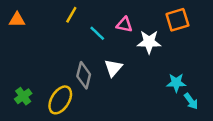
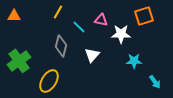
gray diamond: (84, 75) -> (61, 46), moved
cyan star: (176, 83) -> (134, 61), moved
green cross: (23, 96) -> (19, 61), moved, size x1.6

